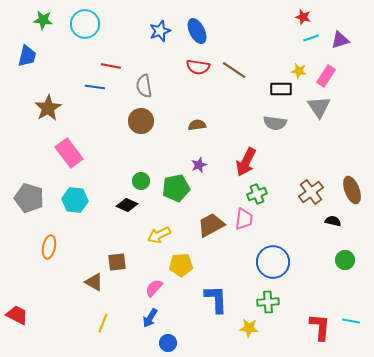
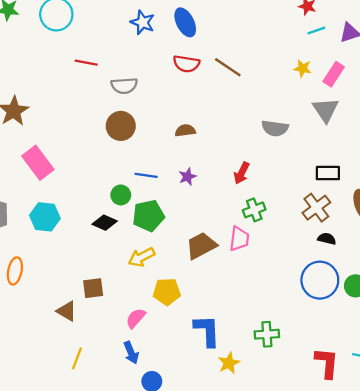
blue star: (160, 31) -> (143, 22), turned -30
gray semicircle: (144, 86) -> (124, 86), turned -85
blue line: (95, 87) -> (146, 175), moved
black rectangle: (281, 89) -> (328, 173), moved
red arrow: (246, 162) -> (242, 173), size x0.7
green pentagon: (176, 188) -> (148, 216), moved
black semicircle: (333, 221) -> (327, 239), moved
blue circle: (273, 262) -> (320, 280), moved
blue arrow: (150, 318) -> (131, 353), turned -54
yellow star: (249, 328) -> (229, 363), moved, turned -30

